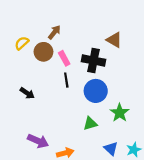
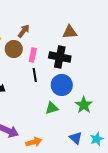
brown triangle: (114, 40) -> (70, 32), moved, turned -35
pink rectangle: (64, 58) -> (33, 55), turned 40
green triangle: (90, 124) -> (52, 108), moved

